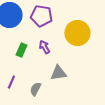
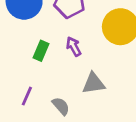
gray semicircle: (35, 89) -> (61, 106), turned 112

